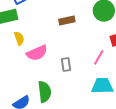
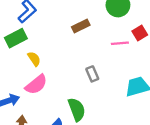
pink semicircle: (37, 53) -> (36, 85), moved
pink line: (99, 57) -> (120, 43), moved, turned 70

